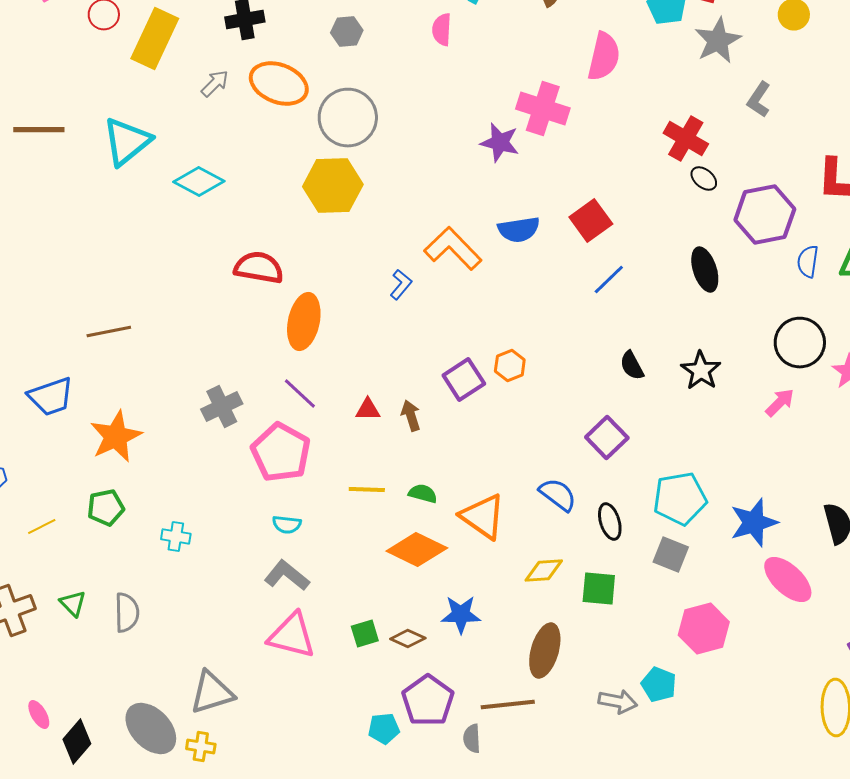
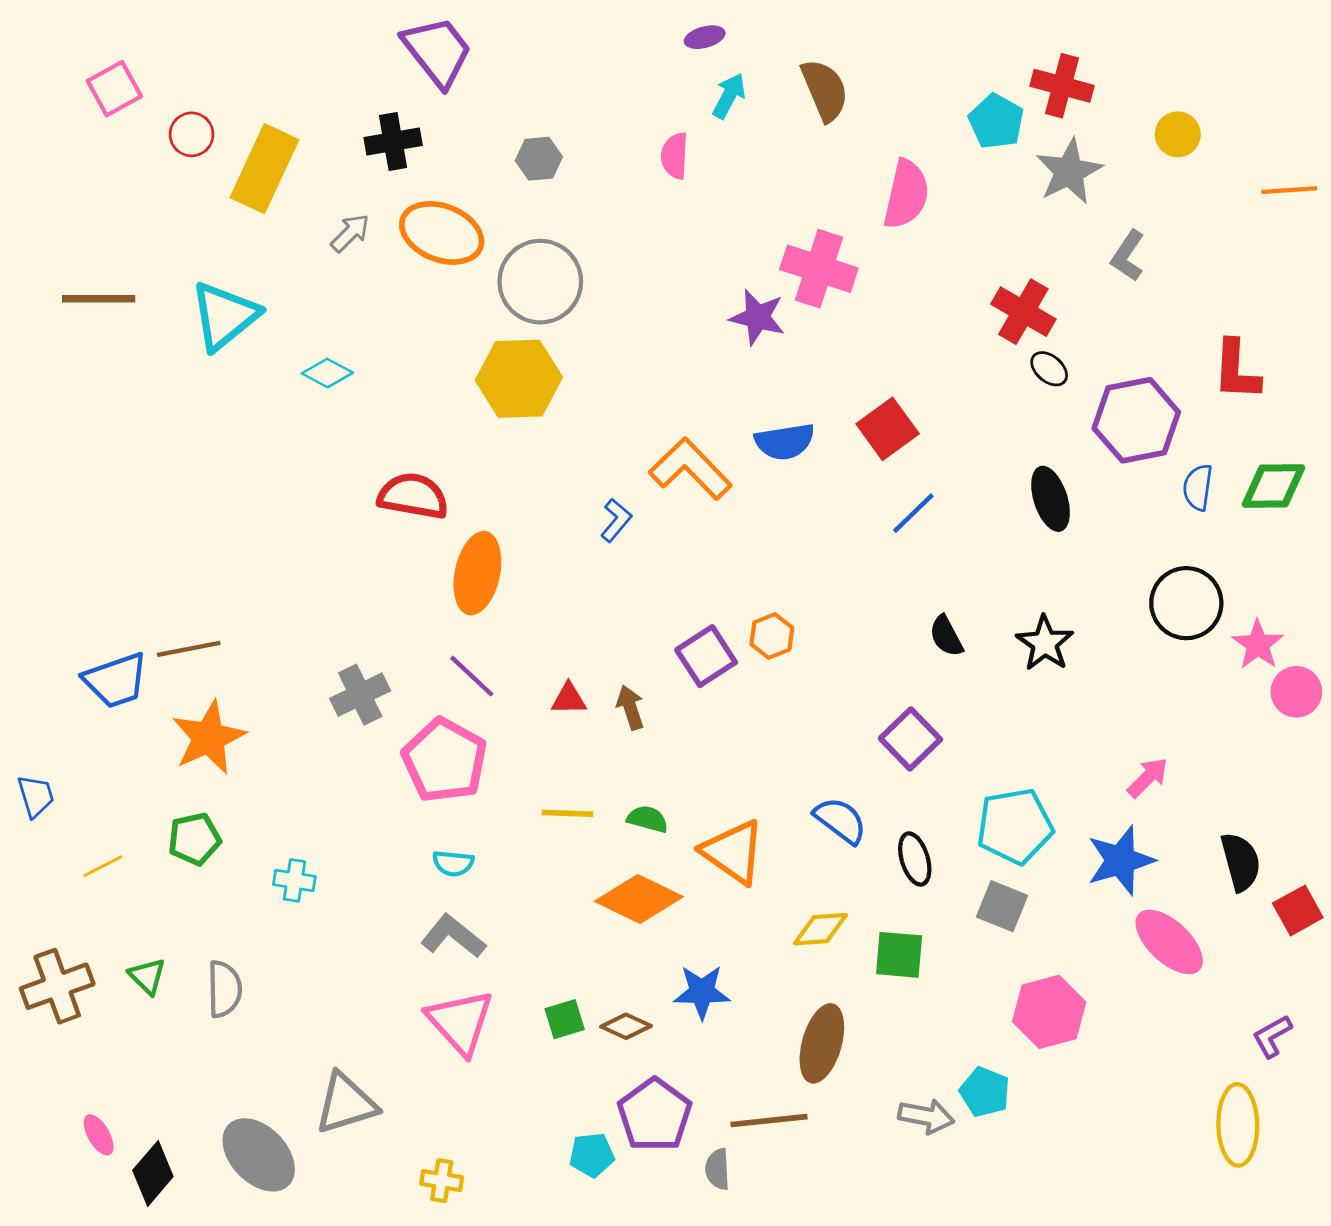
cyan diamond: (199, 182) -> (327, 373), size x0.7
brown line: (109, 332) -> (189, 649), moved
pink arrow: (780, 402) -> (1148, 778), moved
pink triangle: (292, 636) -> (460, 1022), turned 34
yellow cross: (201, 746) -> (442, 1181), moved

